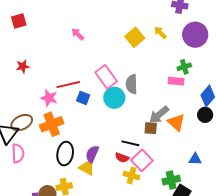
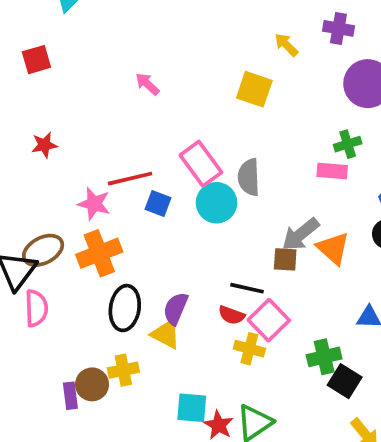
yellow arrow: (160, 33) -> (286, 45), moved
yellow square: (135, 37) -> (254, 89), turned -30

